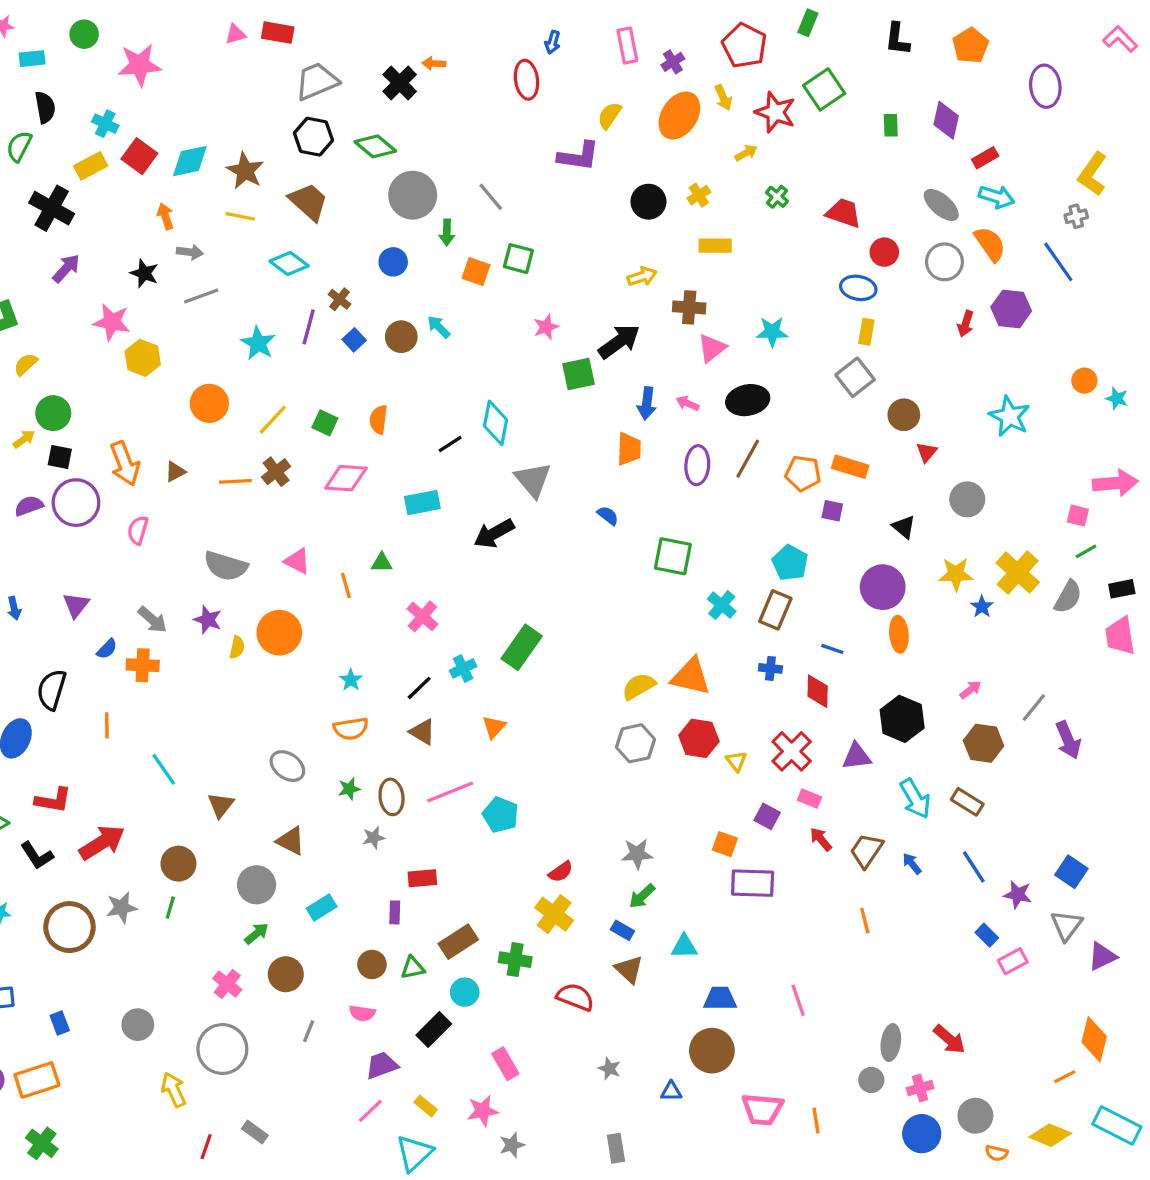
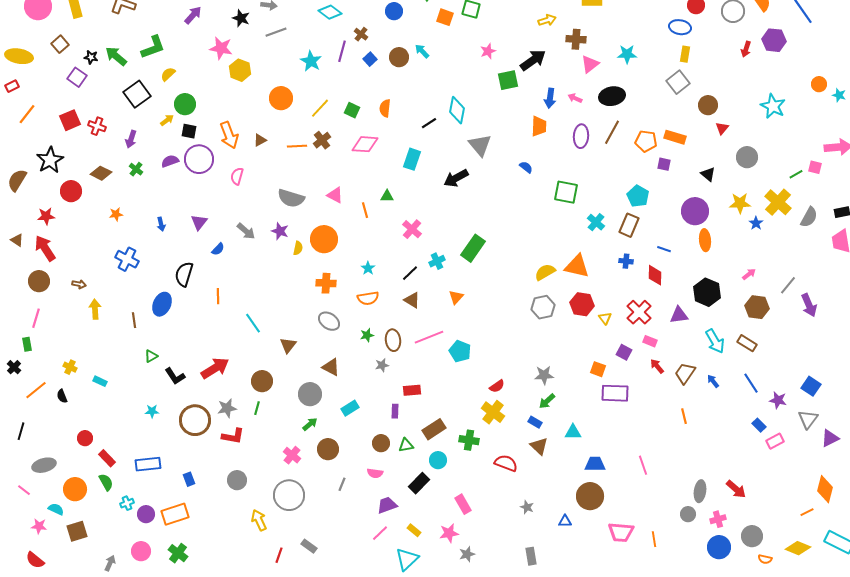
cyan rectangle: (422, 503) -> (412, 159), turned -60
green line: (1086, 551) -> (796, 174), moved
orange cross: (143, 665) -> (326, 283), moved
red L-shape: (53, 800) -> (233, 436), moved

